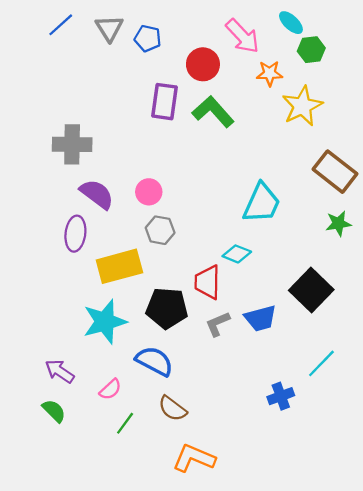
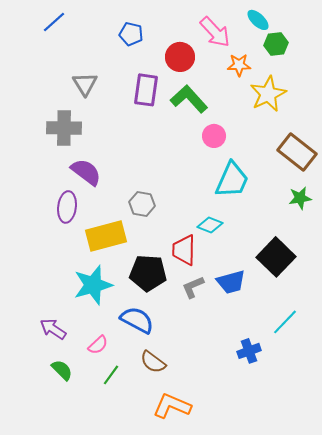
gray triangle: (109, 28) -> (85, 84), moved
pink circle: (149, 192) -> (214, 136), moved
green semicircle: (54, 411) -> (62, 370), moved

